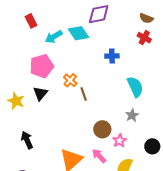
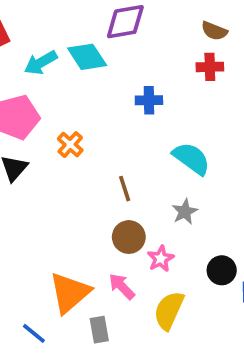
red cross: (144, 38) -> (210, 67), turned -32
cyan semicircle: (135, 87) -> (191, 159), turned -30
brown line: (84, 94) -> (125, 189), moved

